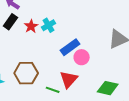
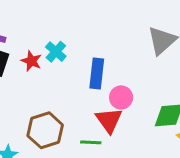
blue rectangle: (70, 47) -> (97, 73), turned -30
pink circle: (82, 57) -> (121, 97), moved

